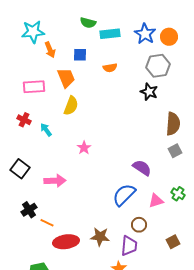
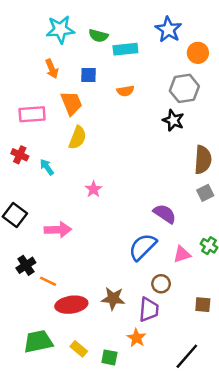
cyan star: (33, 32) -> (60, 29), moved
blue star: (145, 34) -> (168, 29), moved
brown square: (173, 242) -> (203, 305), turned 32

